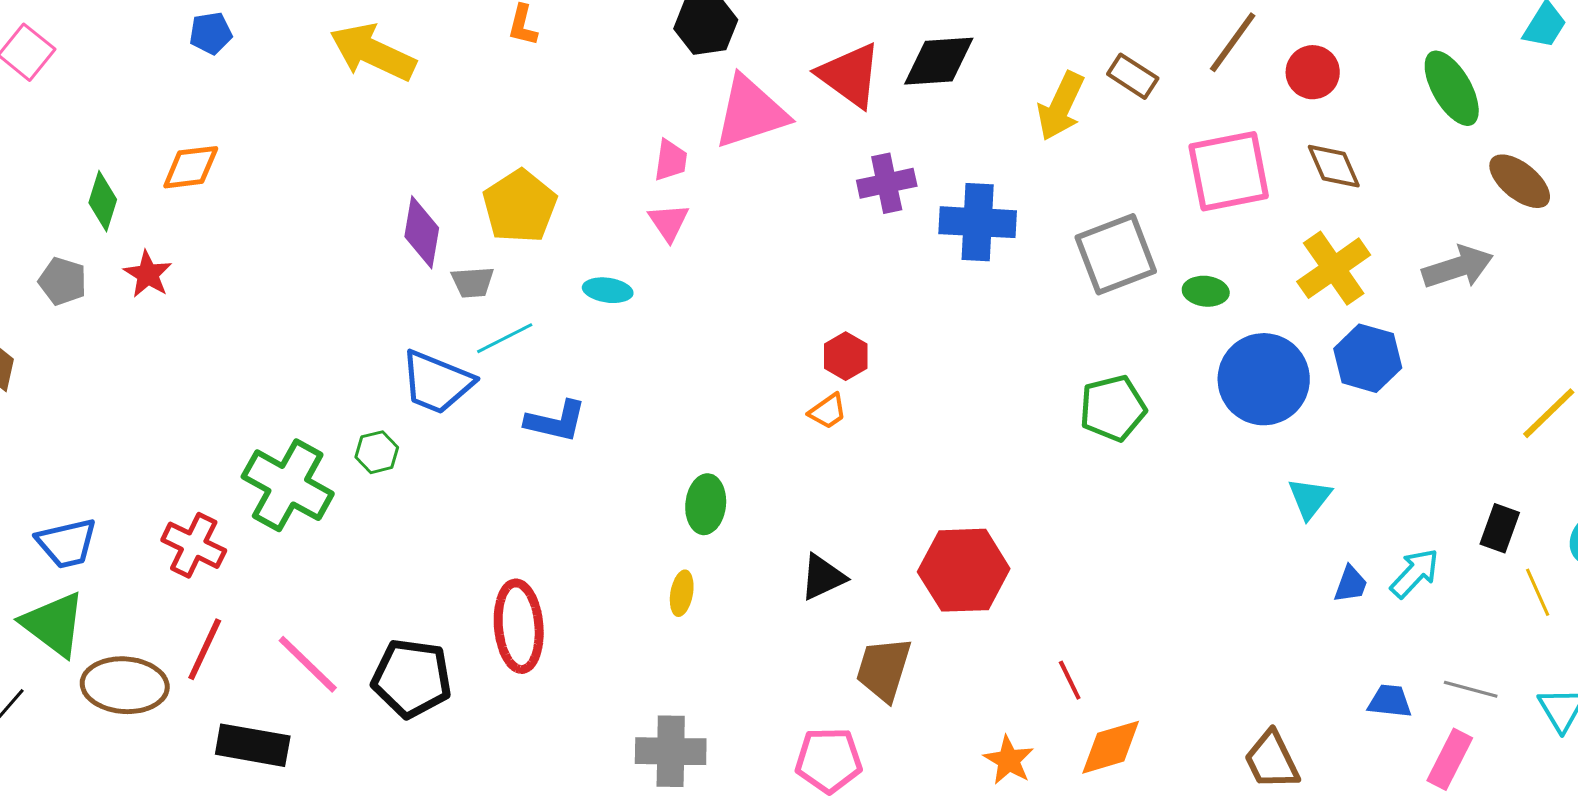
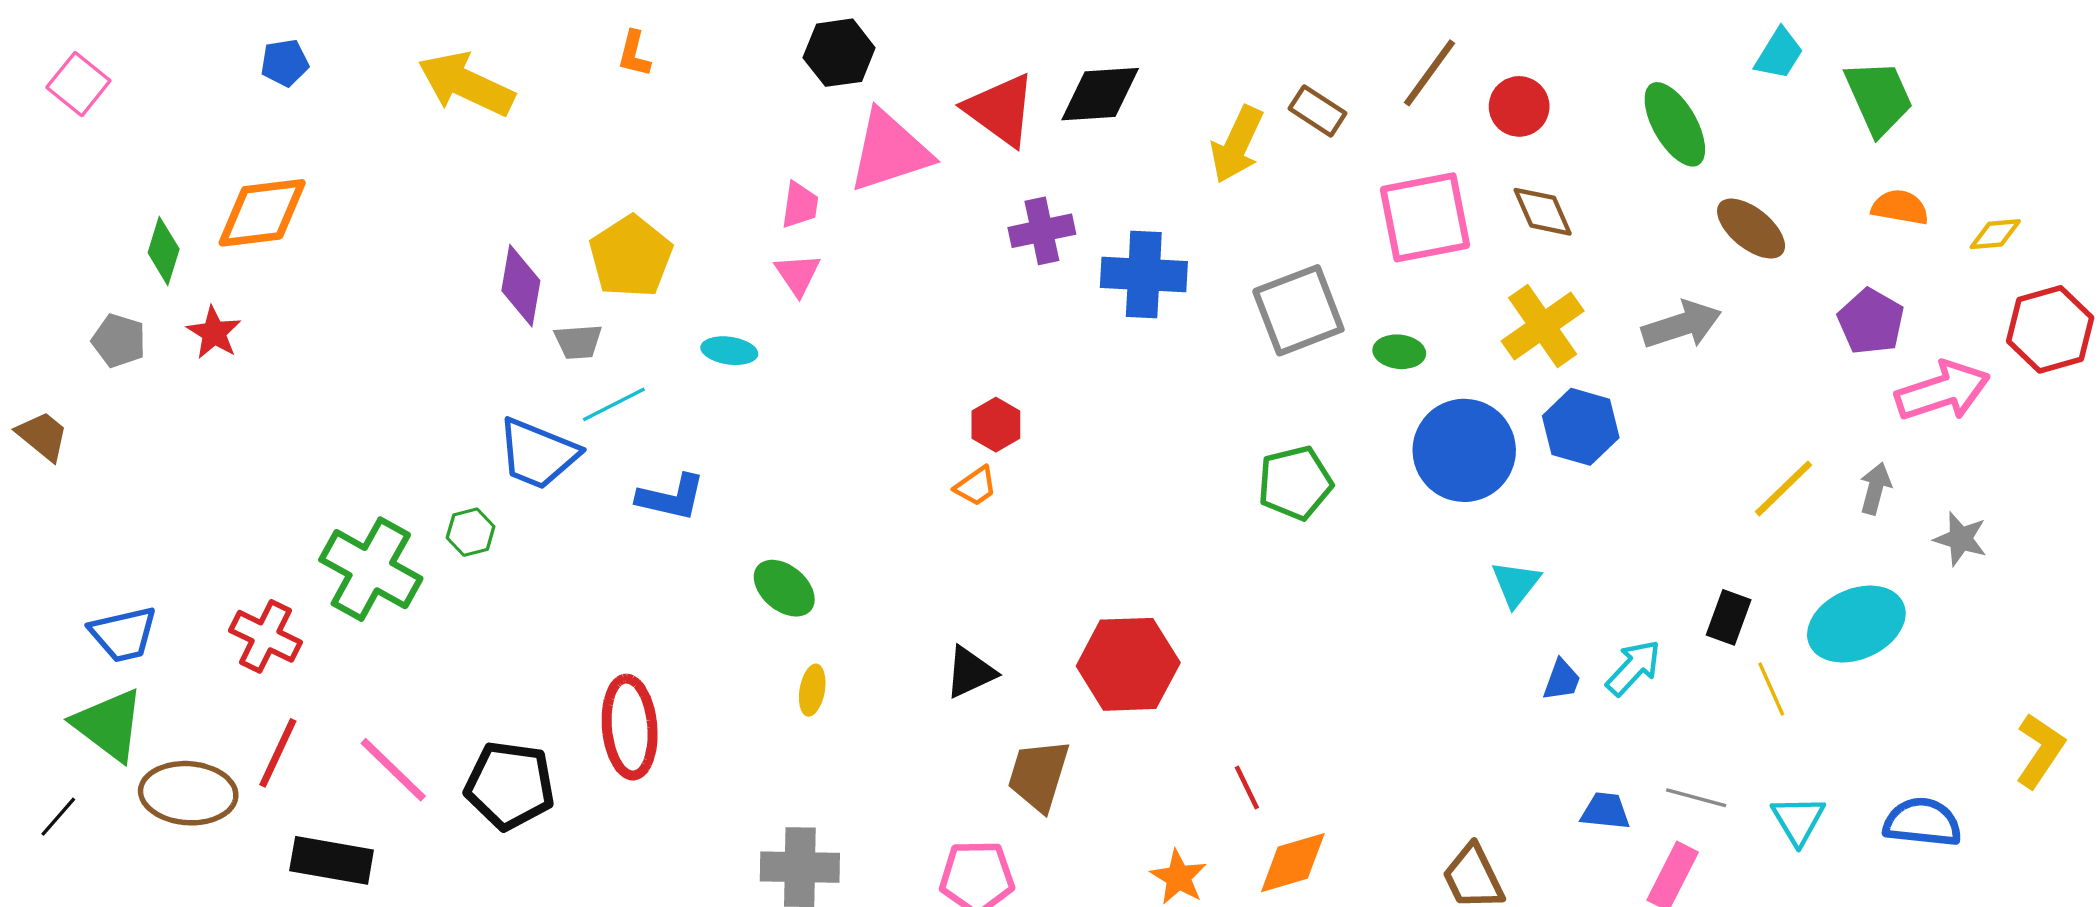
orange diamond: (191, 167) -> (262, 213), size x1.4
green ellipse: (706, 504) -> (784, 588), moved, turned -56

